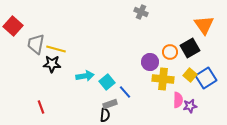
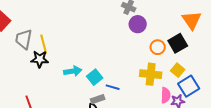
yellow line: (56, 49) -> (44, 44), turned 60
purple circle: (150, 62) -> (138, 24), moved
blue square: (206, 78) -> (189, 86), moved
blue line: (125, 92) -> (113, 87), turned -32

